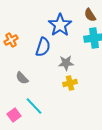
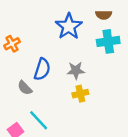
brown semicircle: (90, 15) -> (104, 15), turned -56
blue semicircle: (43, 47) -> (42, 69), moved

